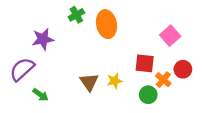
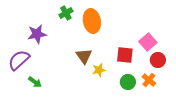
pink square: (170, 36) -> (148, 42), moved
orange cross: (163, 80) -> (149, 80), moved
brown triangle: (89, 82) -> (84, 56), moved

